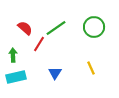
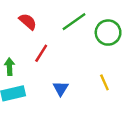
red semicircle: (25, 28) -> (28, 22), moved
green line: (56, 28) -> (74, 22), moved

